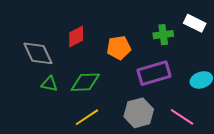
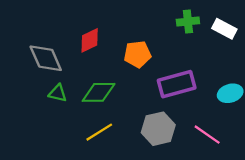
green cross: (163, 35) -> (188, 21), moved

